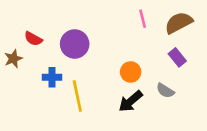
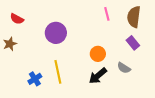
brown semicircle: (179, 23) -> (134, 17), turned -55
red semicircle: (33, 39) -> (17, 19), moved
blue cross: (52, 77) -> (35, 79), moved, turned -32

